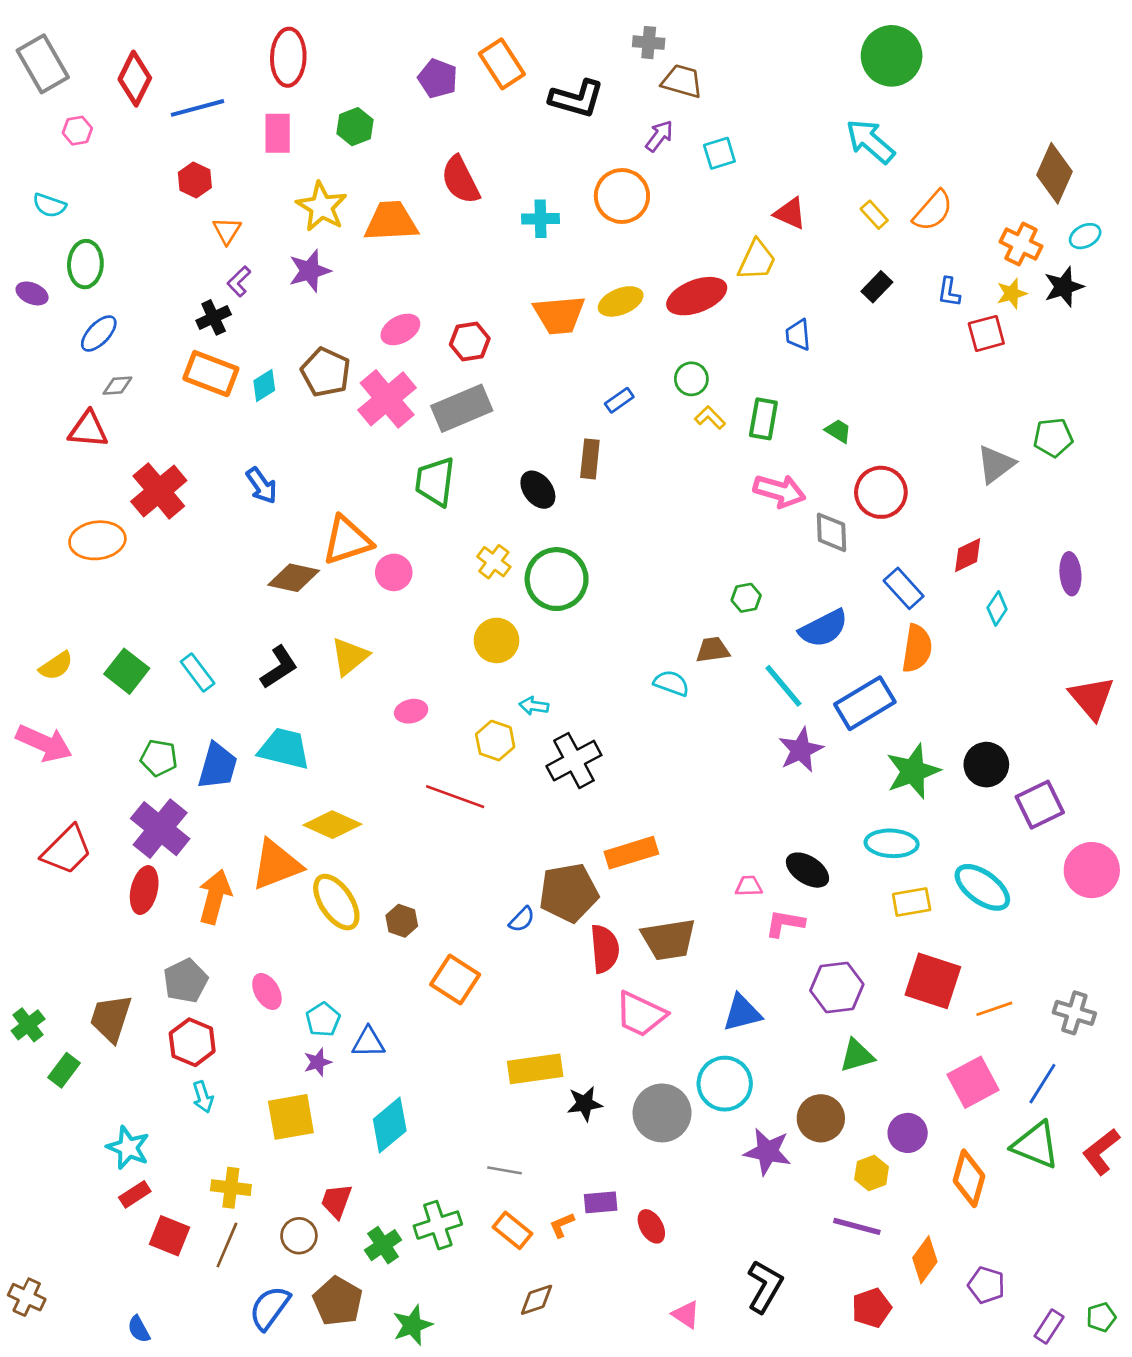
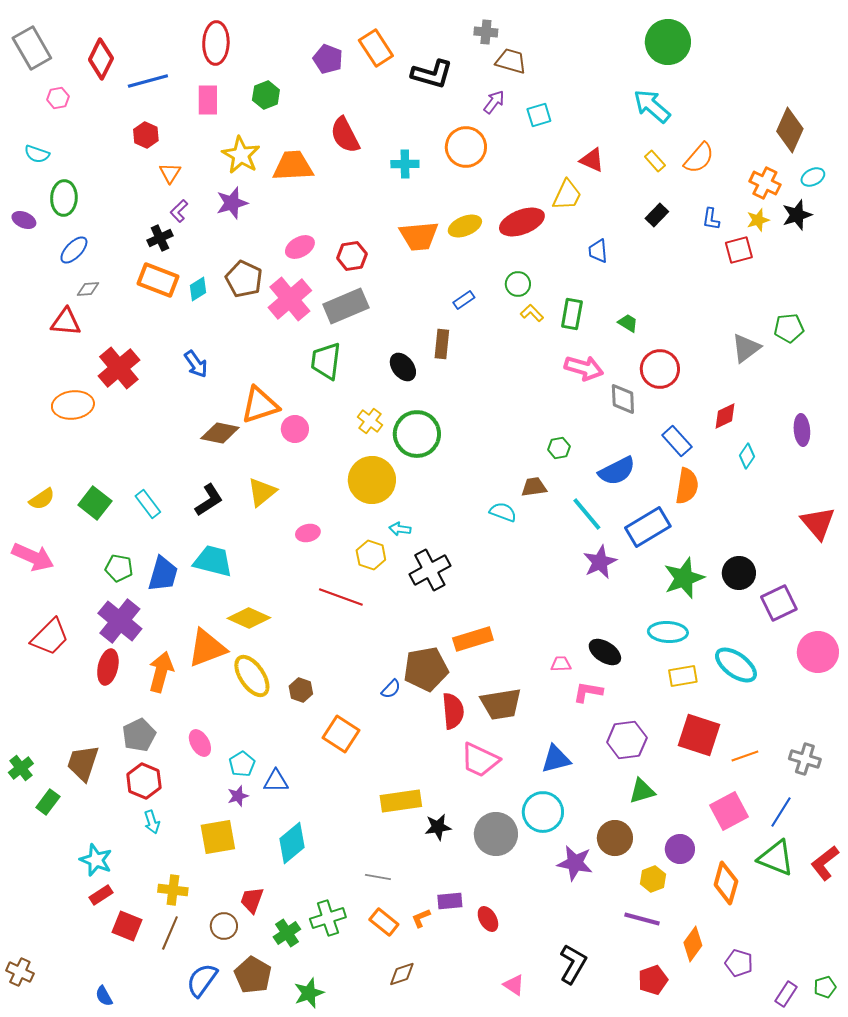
yellow circle: (497, 640) -> (372, 480), size x1.4

